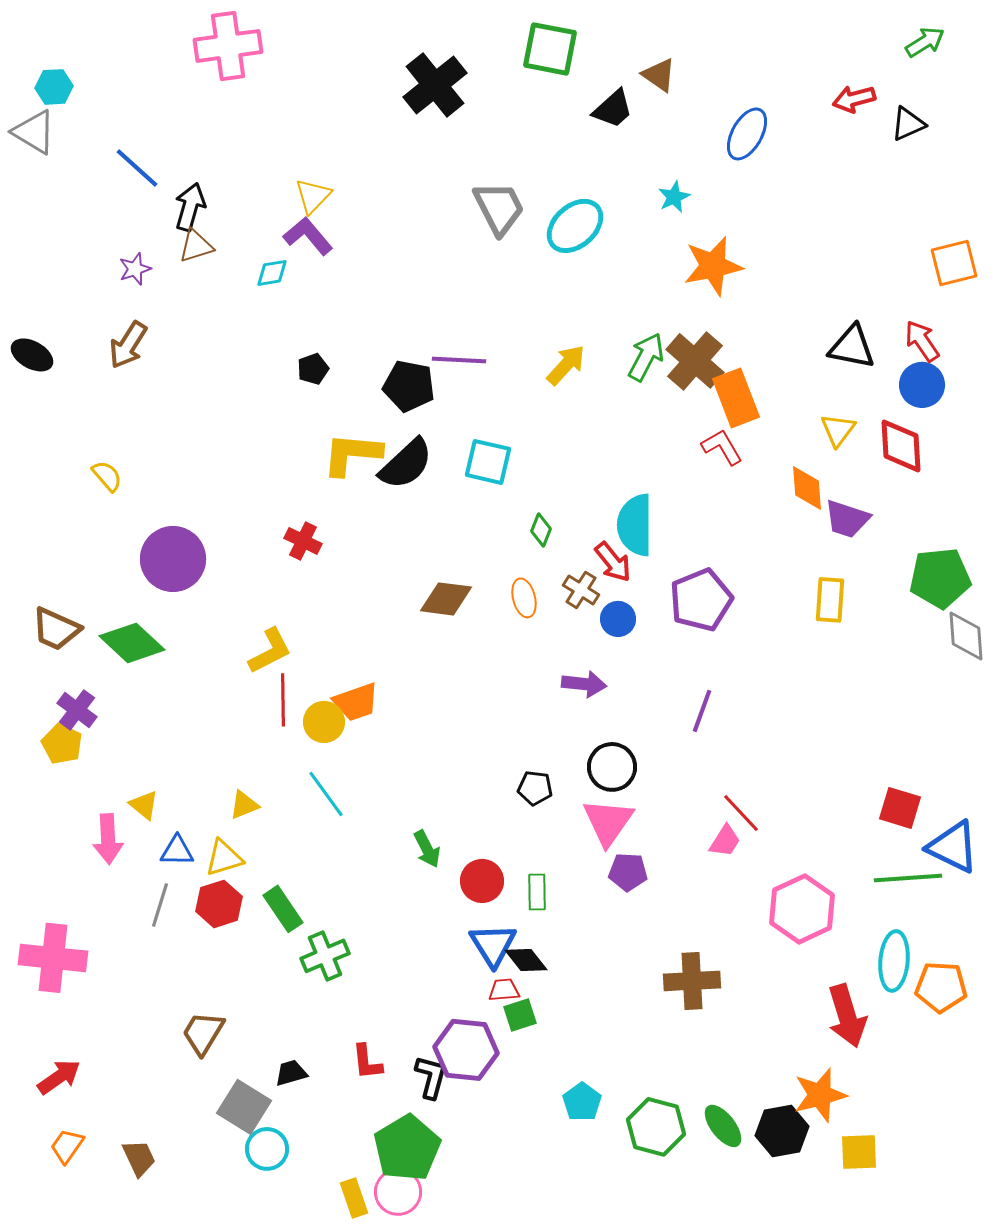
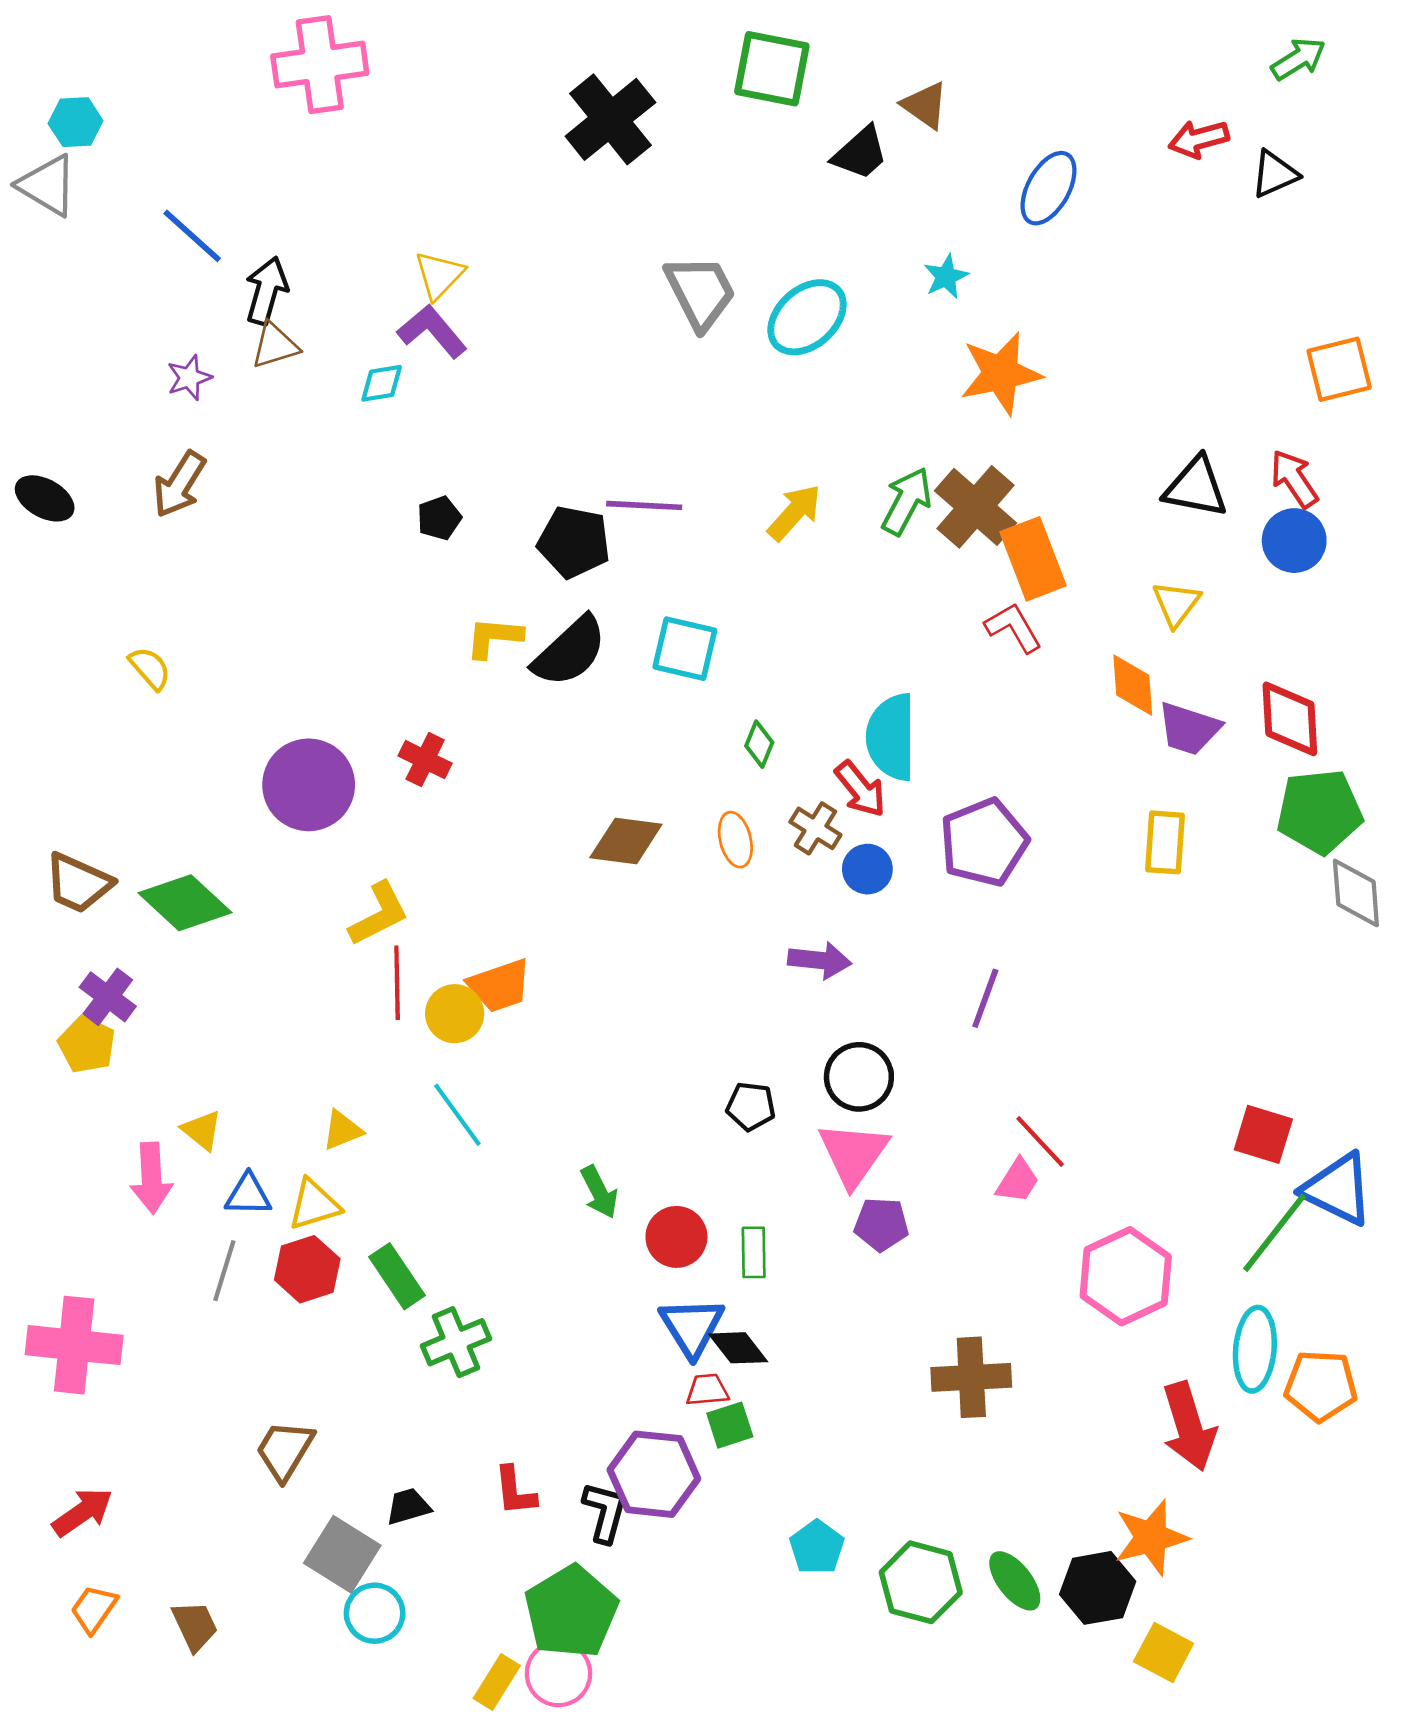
red diamond: (901, 446) -> (1290, 719), moved
yellow L-shape: (352, 454) -> (494, 637), size x0.7
purple circle: (173, 559) -> (309, 785), moved
green line: (908, 878) -> (1275, 1233), turned -48
yellow square: (859, 1152) -> (1164, 1653), moved, turned 30
yellow rectangle: (354, 1198) -> (497, 1682), turned 51

